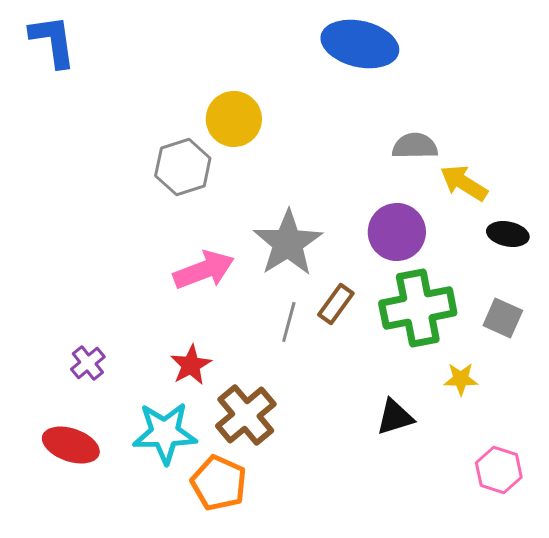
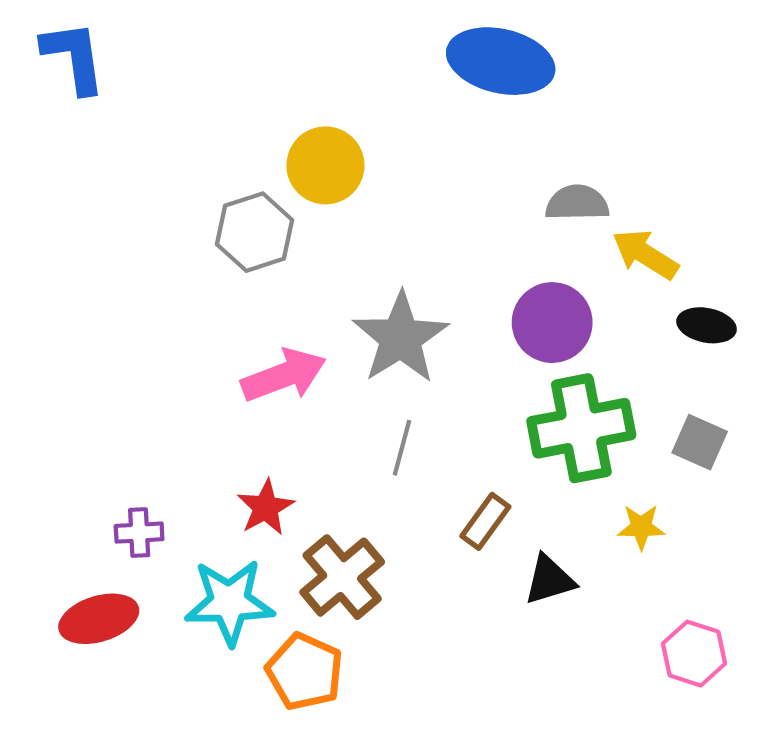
brown rectangle: (336, 304) -> (485, 521), moved
purple cross: (88, 363) -> (139, 533), moved, turned 36
red ellipse: (71, 445) -> (99, 619), turned -36

